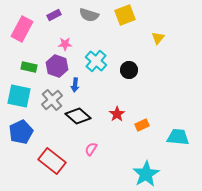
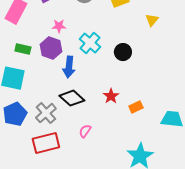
blue arrow: (75, 85) -> (69, 67), size x1.5
gray cross: (52, 100) -> (46, 113), moved
red rectangle: (52, 161) -> (46, 143), turned -52

